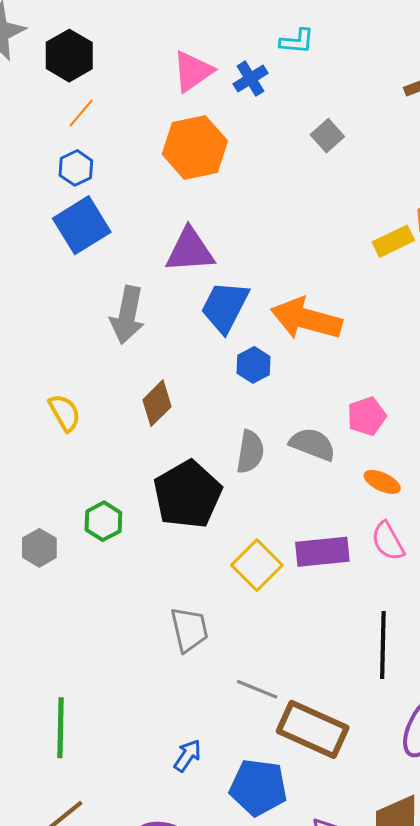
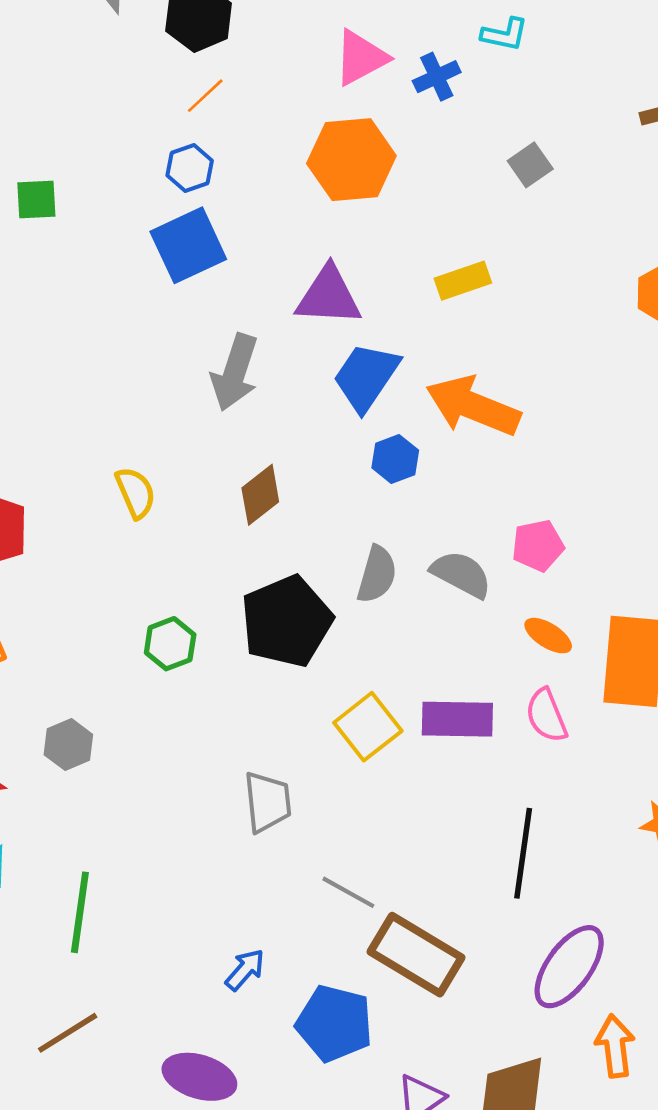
yellow rectangle: (393, 241) -> (463, 281), moved
gray hexagon: (39, 548) -> (68, 745), moved

